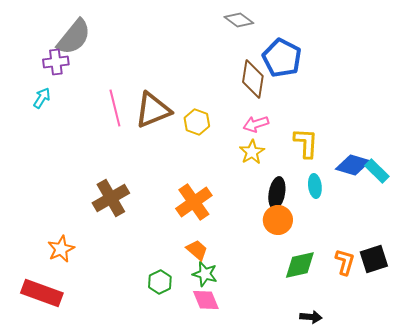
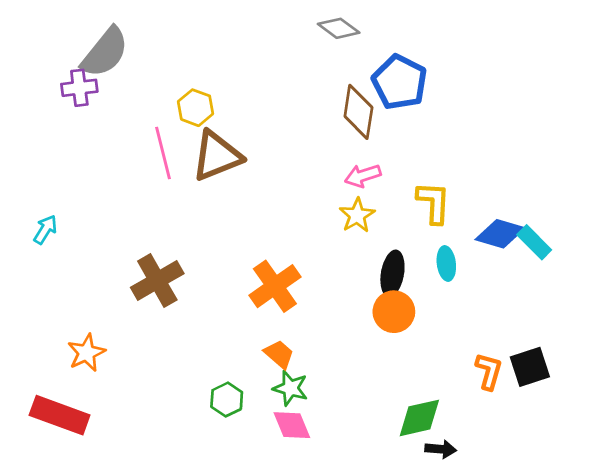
cyan arrow: (42, 98) -> (45, 229), moved
yellow hexagon: (197, 122) -> (196, 108), moved
green diamond: (300, 265) -> (419, 418), moved

